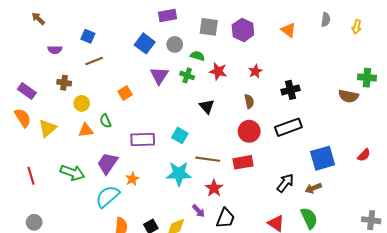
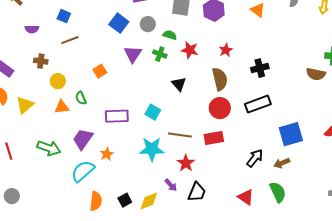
brown semicircle: (249, 101) -> (220, 79), size x1.6

